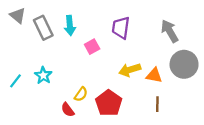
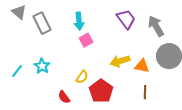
cyan arrow: (70, 25) -> (79, 21), moved
purple trapezoid: (121, 28) -> (126, 19), moved, turned 135
yellow semicircle: (81, 94) -> (82, 77), moved

